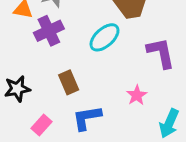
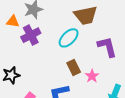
brown rectangle: (69, 82) -> (74, 68), moved

